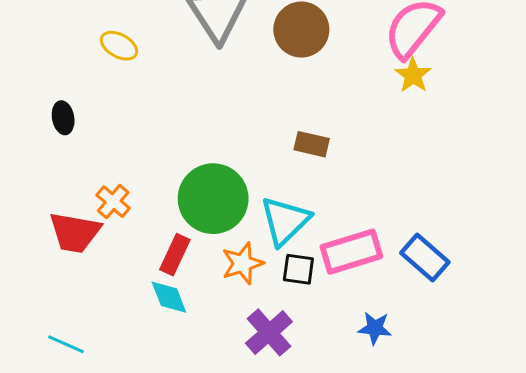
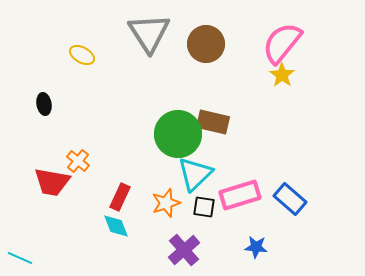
brown rectangle: (312, 144) -> (213, 122), size x1.4
green circle: (213, 199) -> (178, 134), moved
cyan line: (66, 344) -> (20, 258), moved

